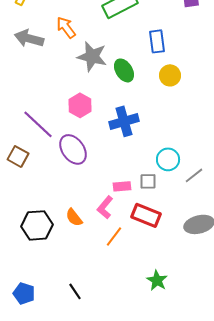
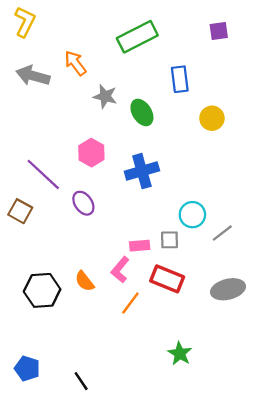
gray star: (92, 56) -> (105, 96), size x0.7
yellow circle: (170, 75) -> (212, 118), moved
purple ellipse: (73, 149) -> (83, 203), size x0.7
black line: (75, 291) -> (81, 381), moved

